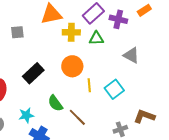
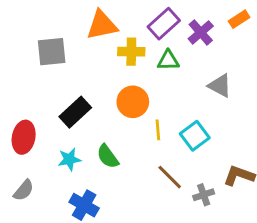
purple cross: (118, 19) -> (201, 32), turned 36
gray square: (17, 32) -> (52, 52), size x1.5
cyan star: (26, 115) -> (69, 159), moved
brown line: (77, 117) -> (170, 177), moved

